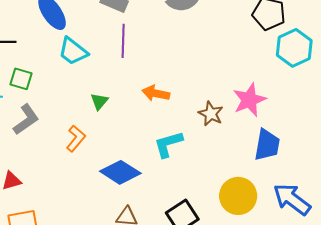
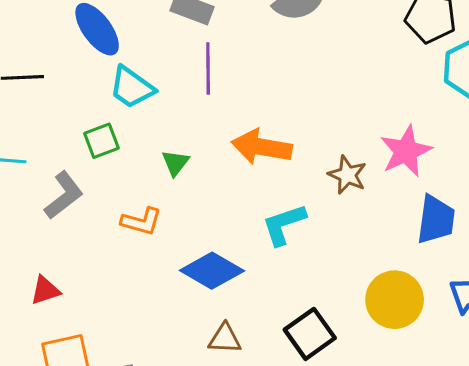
green square: (21, 79) -> (102, 141), moved, turned -35
orange arrow: (156, 93) -> (262, 147), size x1.4
orange L-shape: (76, 139) -> (141, 221), turned 68

